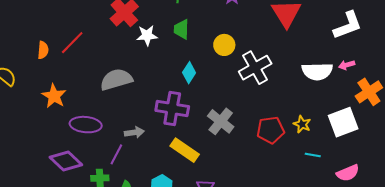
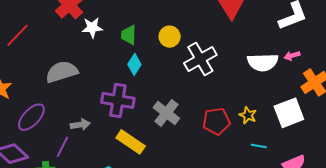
green trapezoid: (181, 29) -> (129, 35), moved
purple ellipse: (86, 125) -> (31, 117), turned -52

